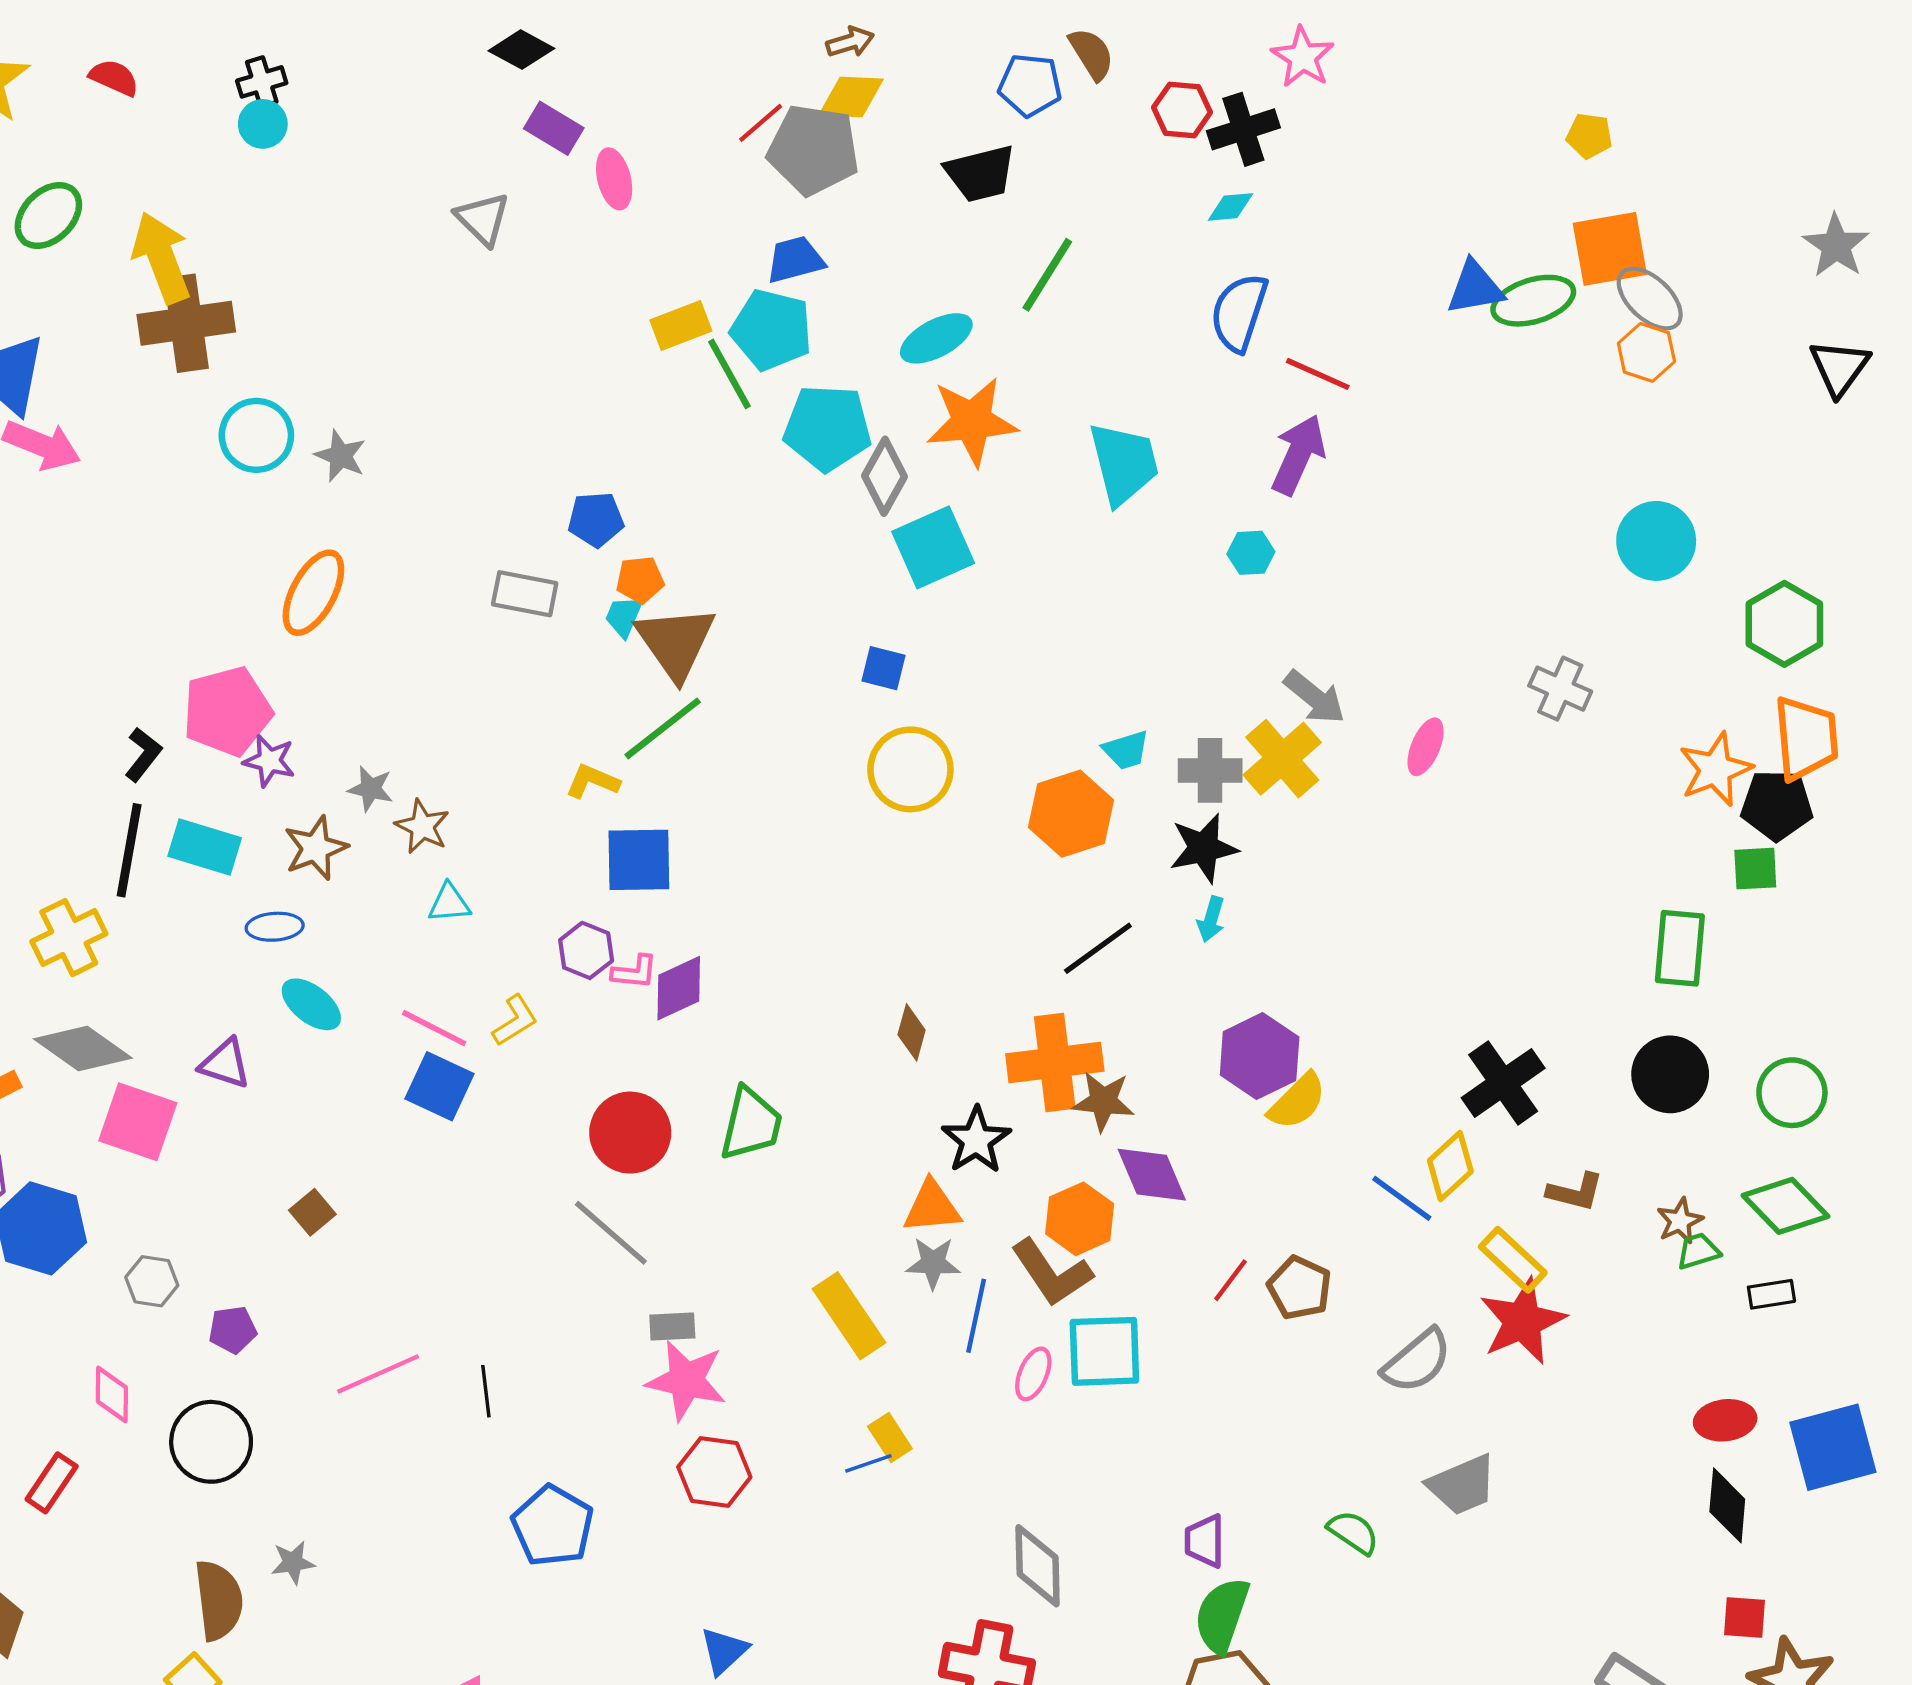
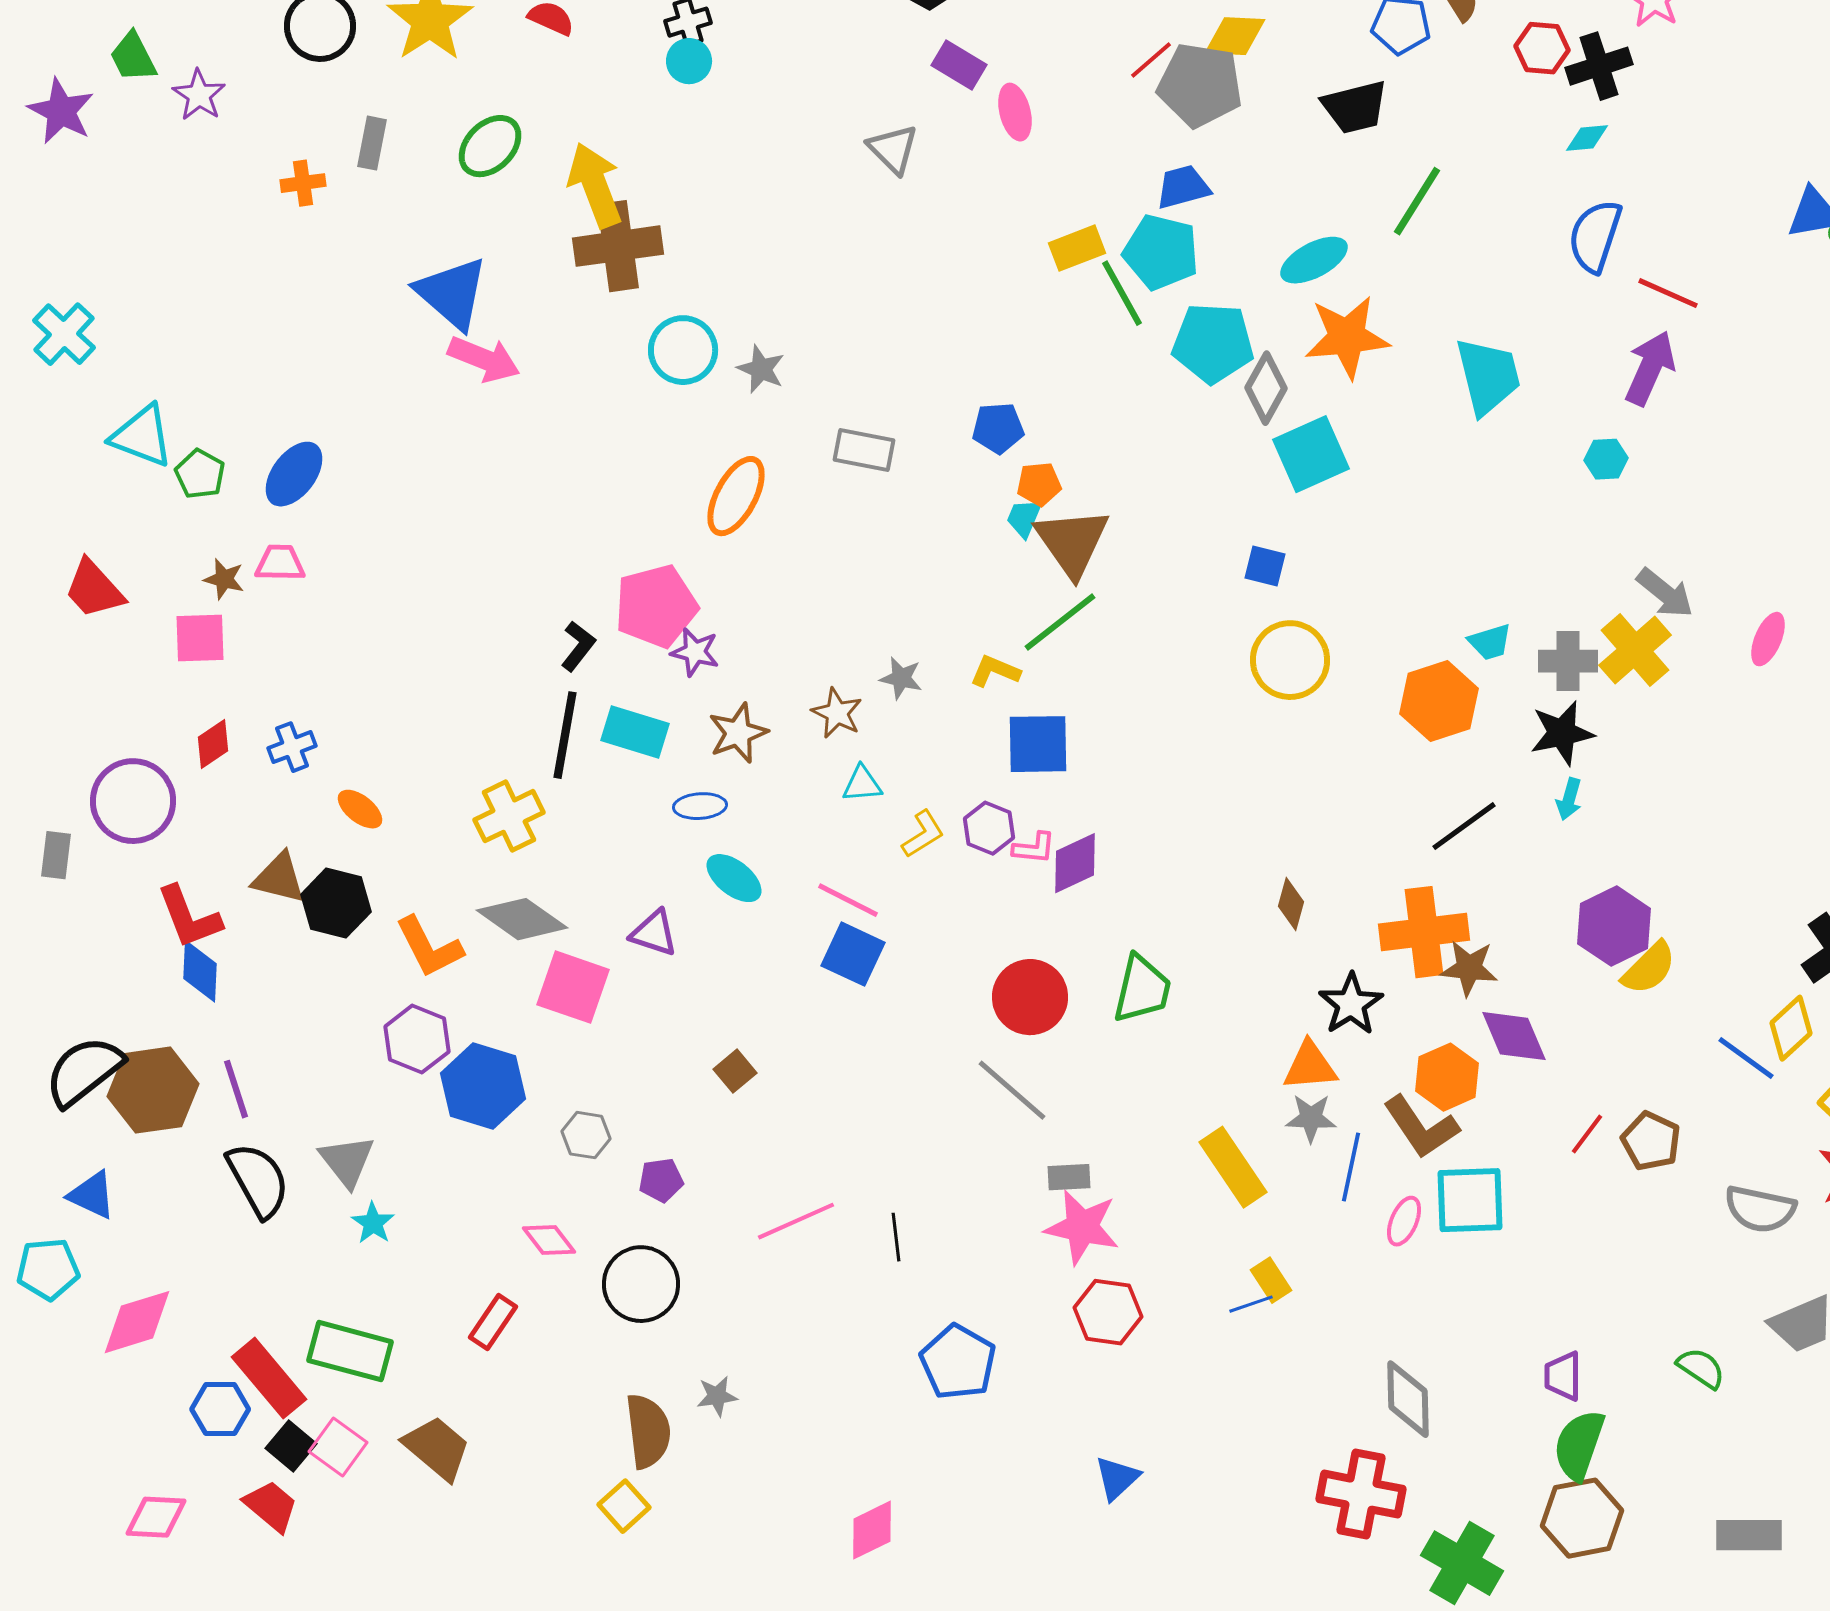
gray rectangle: (525, 594) -> (864, 450), moved
gray star: (371, 789) -> (901, 678), moved
yellow L-shape: (515, 1020) -> (923, 834), moved
gray semicircle: (1417, 1361) -> (1760, 1209), turned 52
pink diamond: (112, 1394) -> (549, 1240), turned -38

